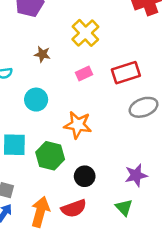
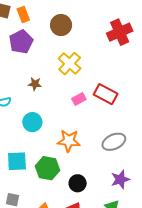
red rectangle: (126, 73) -> (106, 94), turned 50
pink rectangle: (84, 74) -> (79, 99), moved
gray ellipse: (144, 107) -> (114, 142), moved

